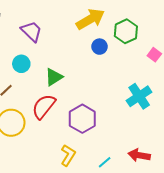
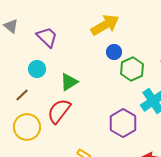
green hexagon: (126, 31) -> (132, 69), moved
purple hexagon: (82, 119) -> (123, 123), moved

